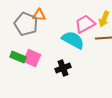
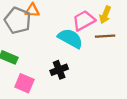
pink square: (32, 58) -> (24, 83), moved

